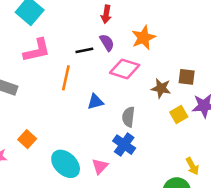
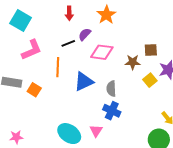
red arrow: (106, 14) -> (69, 13), moved
orange star: (143, 38) -> (106, 15), moved
purple semicircle: (107, 43) -> (85, 34), turned -96
blue triangle: (95, 102) -> (84, 81), size x1.5
orange square: (27, 139) -> (34, 90), moved

